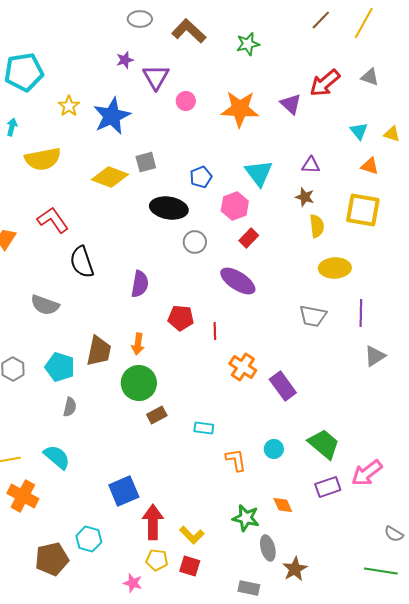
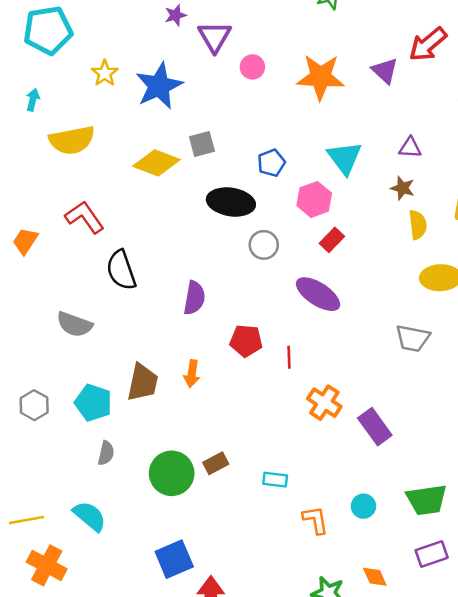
green circle: (139, 383) -> (172, 473), moved
green trapezoid: (324, 444) -> (427, 500), turned 132

